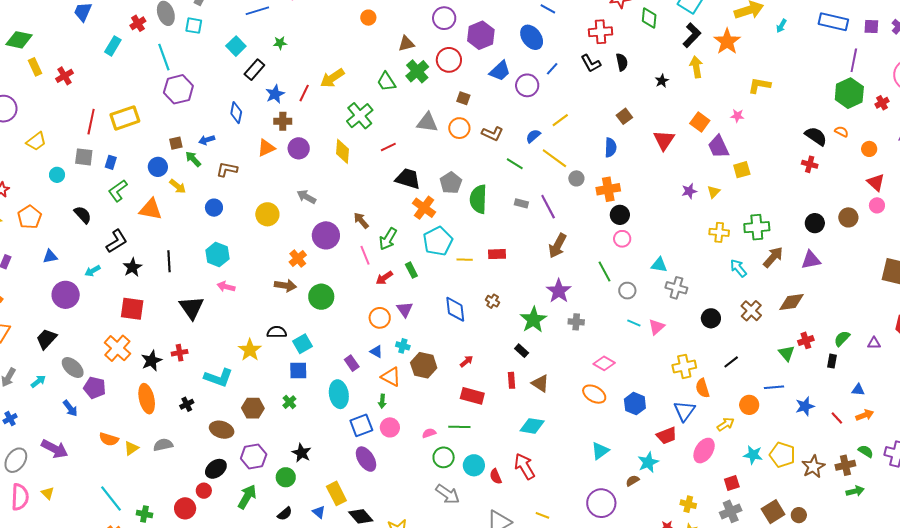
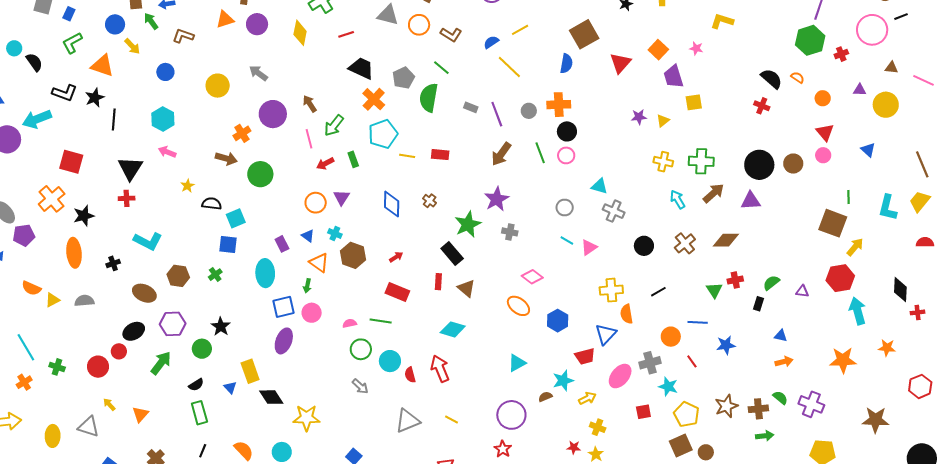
brown square: (624, 116) -> (584, 34), size x1.8
green line: (515, 164) -> (441, 68), moved
cyan circle: (57, 175) -> (14, 48), moved
gray circle: (576, 178) -> (529, 111), moved
black circle: (815, 223) -> (759, 165), size x1.5
black L-shape: (117, 241) -> (65, 93), turned 45
black star: (132, 267) -> (95, 98), moved
cyan arrow: (93, 271) -> (37, 119), size x1.8
green line: (604, 271) -> (540, 153), moved
yellow star: (250, 350) -> (187, 186), moved, size x0.6
black rectangle: (522, 351) -> (452, 253), size x1.6
red cross: (180, 353) -> (127, 198), moved
purple pentagon: (95, 388) -> (24, 235), turned -30
red line: (837, 418) -> (692, 361), moved
yellow arrow: (726, 424) -> (587, 398), moved
yellow pentagon: (782, 455) -> (686, 414), moved
purple ellipse: (366, 459) -> (284, 341), turned 45
gray arrow: (448, 494) -> (360, 386), size x0.7
gray cross: (731, 511) -> (650, 363), moved

